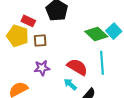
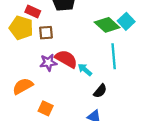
red semicircle: (77, 67) -> (66, 59), moved
cyan arrow: (70, 84) -> (85, 70), moved

